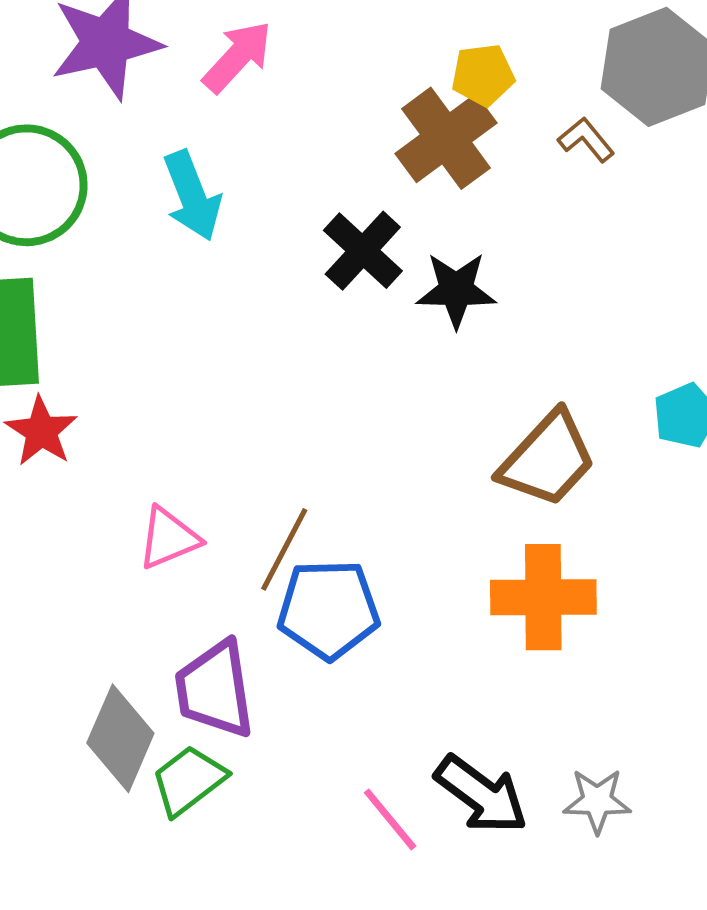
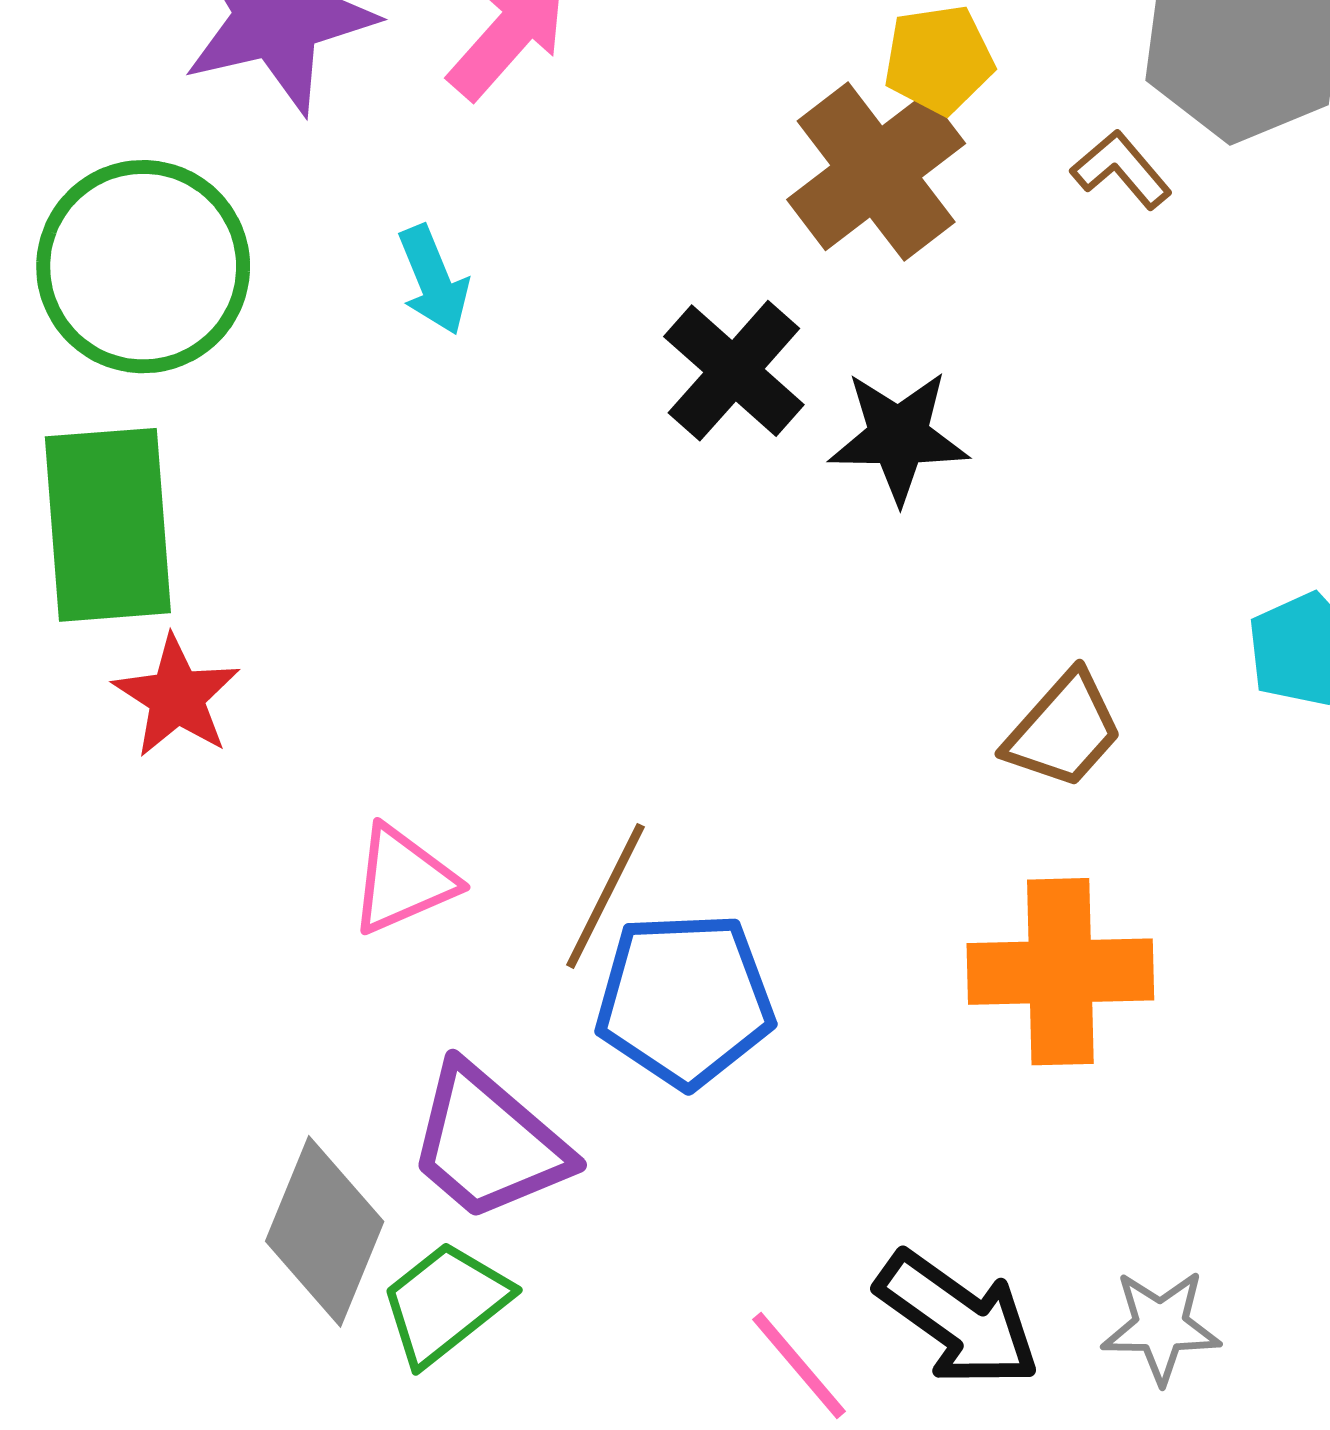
cyan arrow: (192, 196) -> (433, 280), size x0.7
brown trapezoid: (548, 459) -> (1064, 730), size x0.7
purple trapezoid: (215, 689) -> (488, 1143), turned -40

